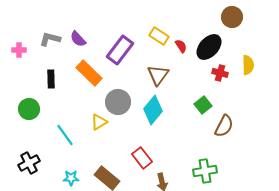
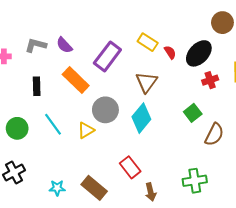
red cross: (220, 73) -> (210, 80), turned -35
green circle: (29, 109) -> (17, 128), moved
cyan line: (65, 135) -> (53, 124), moved

